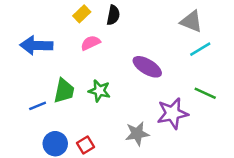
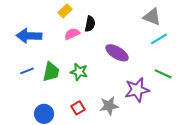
black semicircle: (113, 15) -> (90, 24), moved
blue line: (38, 106) -> (27, 71), moved
red square: (85, 145) -> (78, 108), moved

